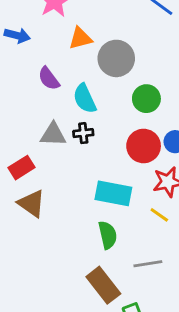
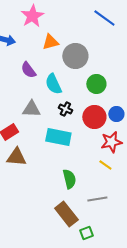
black cross: (83, 133) -> (65, 109), moved, turned 32
cyan rectangle: (113, 193) -> (58, 137), moved
brown triangle: (32, 203) -> (16, 157), turned -30

